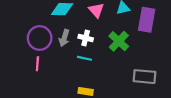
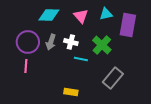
cyan line: (85, 58) -> (81, 59), moved
gray rectangle: (144, 77) -> (113, 78), moved, turned -55

